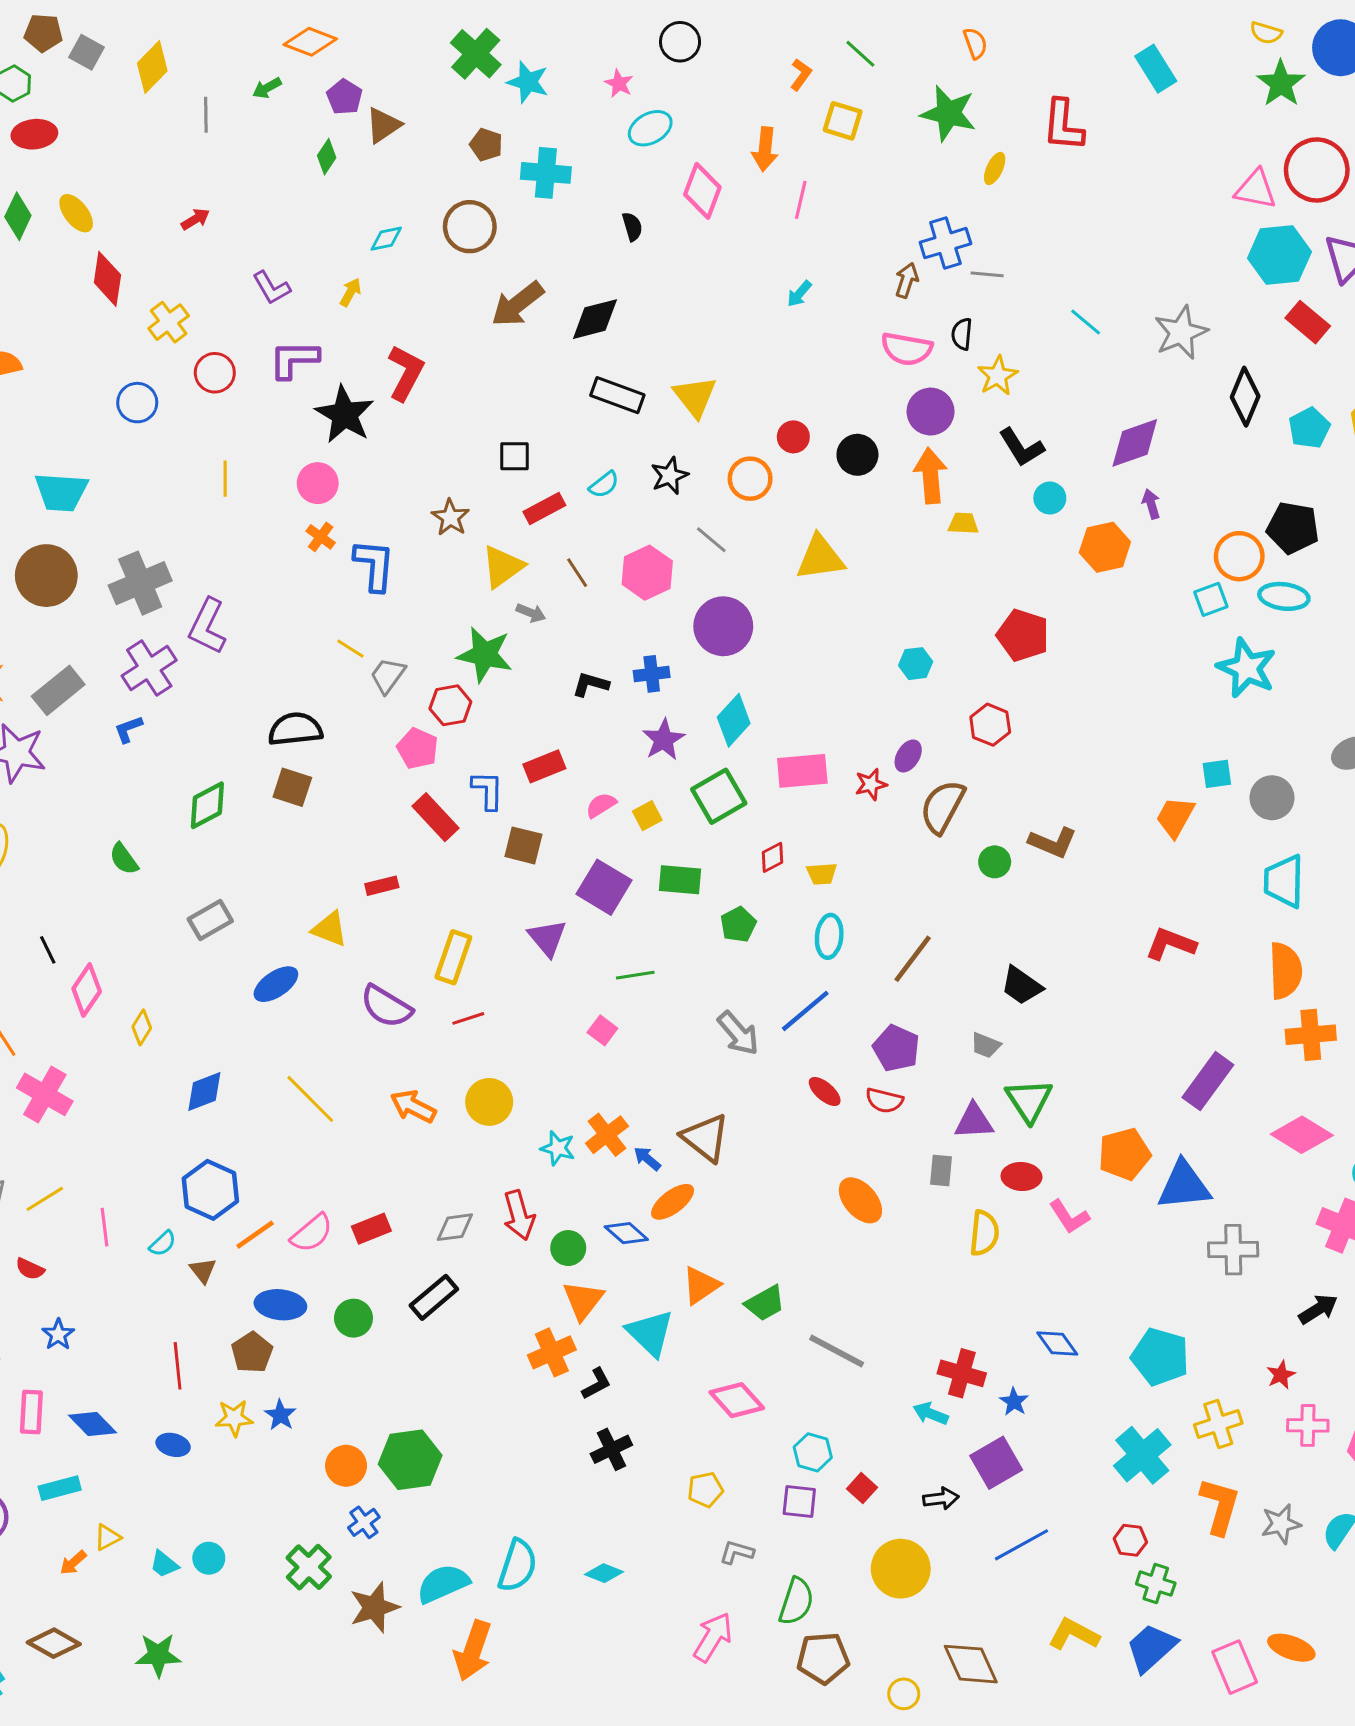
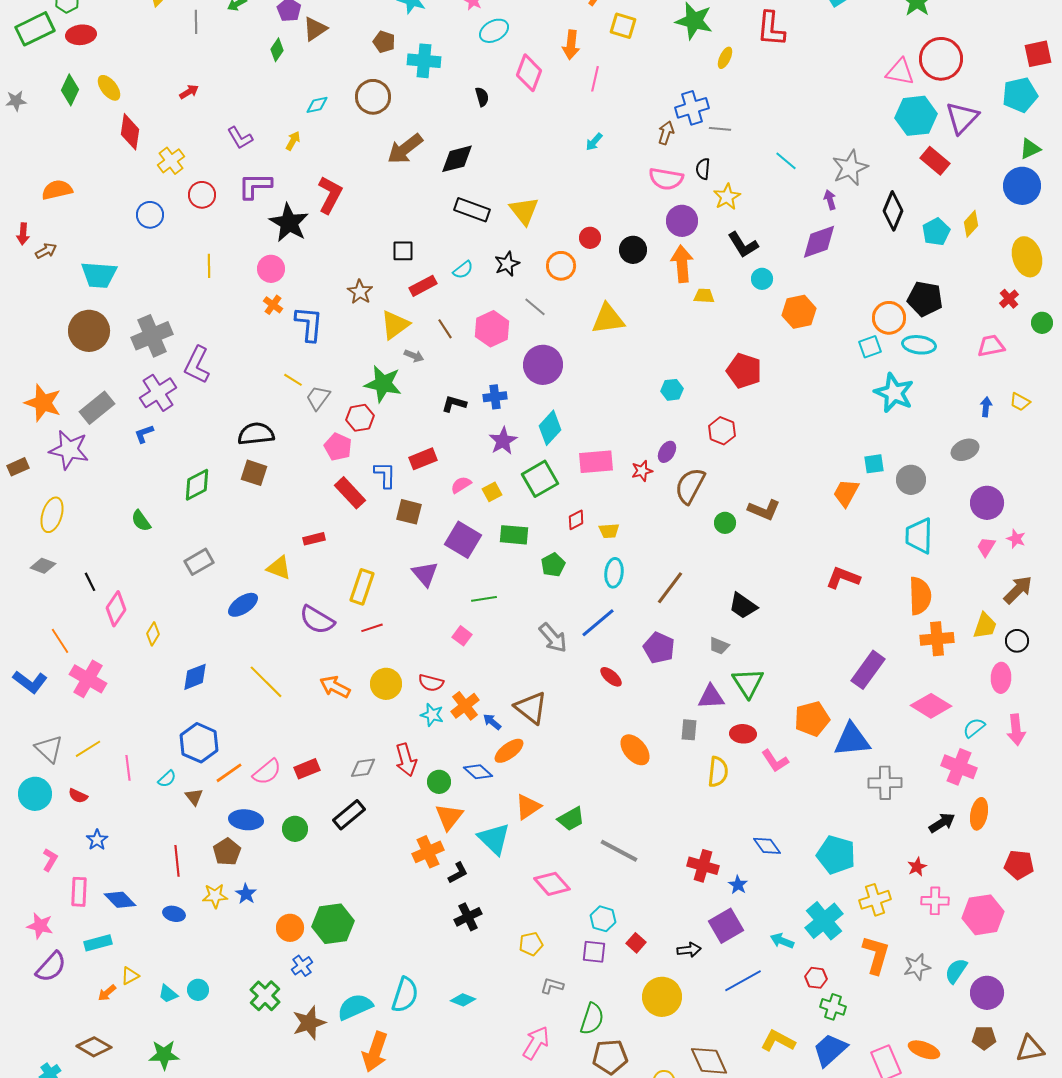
purple arrow: (1151, 504) -> (830, 200), moved
red semicircle: (884, 1100) -> (431, 683), moved
cyan arrow: (931, 1414) -> (782, 941), moved

